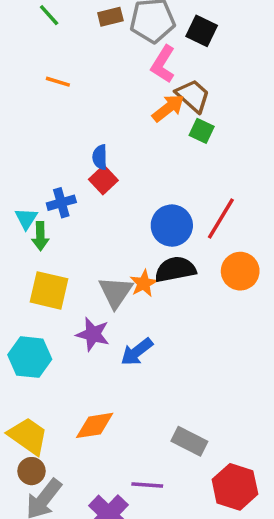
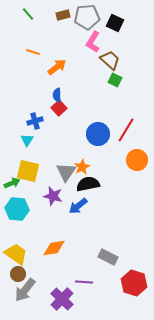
orange arrow: (168, 108) -> (57, 67), moved
cyan triangle: (26, 219) -> (27, 140), moved
green arrow: (40, 236) -> (12, 183), moved, turned -112
black semicircle: (175, 269) -> (88, 184), moved

